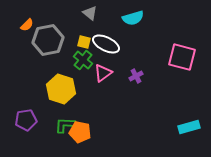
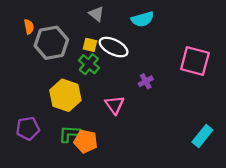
orange semicircle: (27, 25) -> (29, 27), turned -56
pink triangle: (103, 73) -> (115, 105), moved, turned -30
cyan rectangle: (189, 127) -> (202, 136), turned -35

